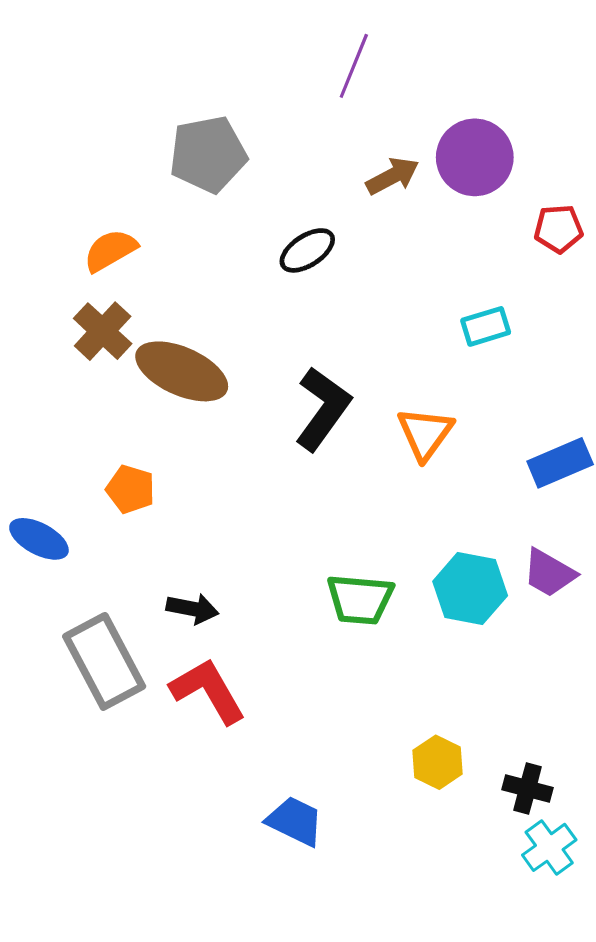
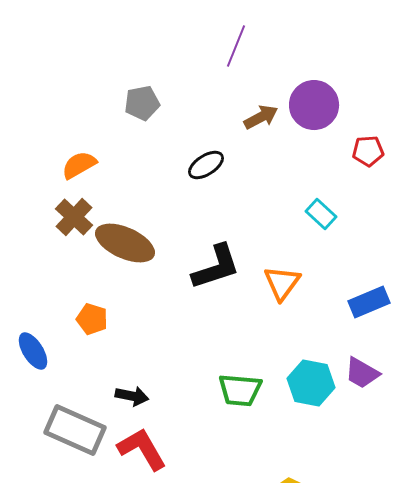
gray pentagon: (208, 154) -> (142, 103), size x0.7
cyan rectangle: (486, 326) -> (321, 214), turned 60
black L-shape: (323, 409) -> (216, 267), turned 36
blue ellipse: (39, 539) -> (33, 351), turned 30
gray rectangle: (104, 661) -> (75, 430), turned -38

